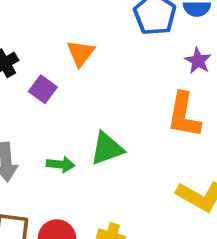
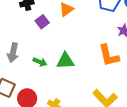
orange L-shape: (184, 115) -> (109, 55), turned -40

